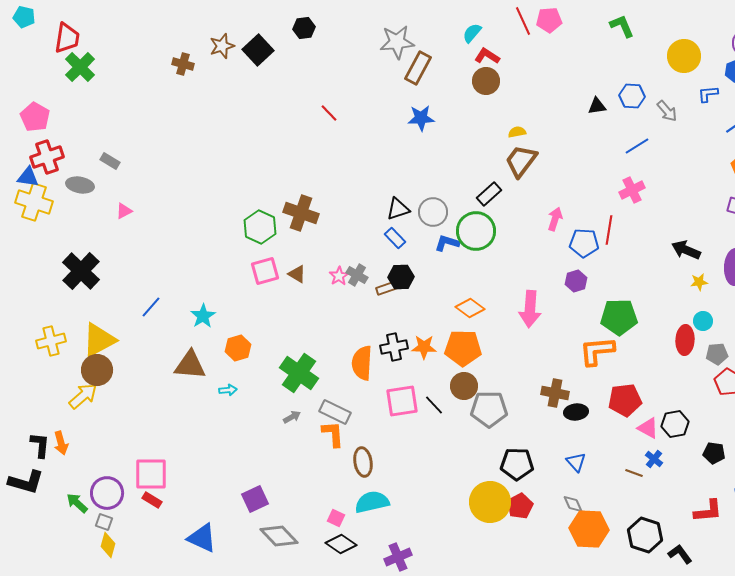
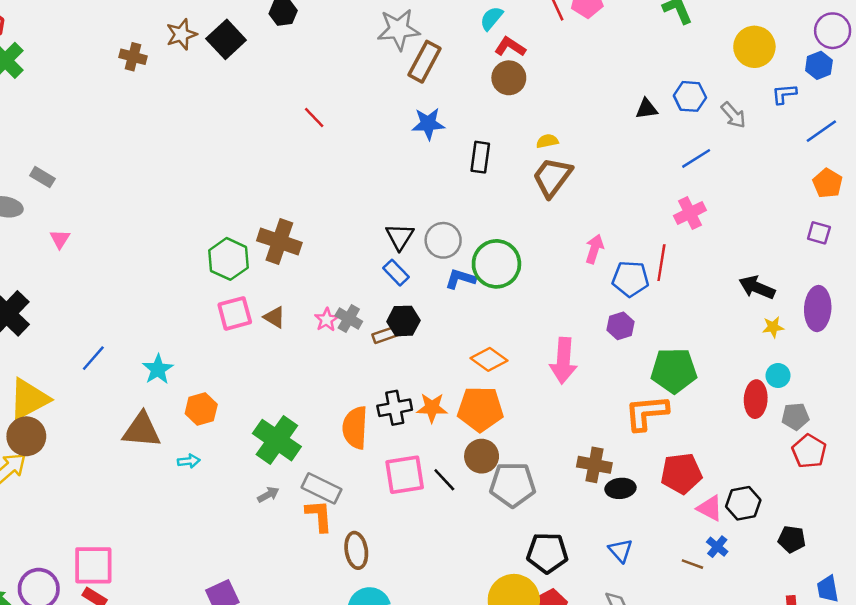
black rectangle: (489, 194) -> (480, 157), moved, turned -40
black triangle: (398, 209) -> (400, 237), turned -40
pink triangle: (124, 211) -> (60, 239), turned -30

